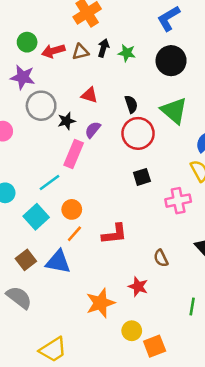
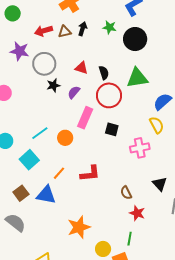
green circle: (27, 42) -> (13, 13), moved
green star: (127, 53) -> (109, 27), moved
red triangle: (89, 95) -> (82, 68), moved
gray circle: (41, 106) -> (44, 64), moved
green triangle: (174, 111) -> (137, 78), turned -50
pink rectangle: (74, 154) -> (85, 118), moved
black square: (142, 177) -> (112, 129), turned 32
orange circle: (72, 209) -> (65, 138), moved
red star: (138, 287) -> (137, 213), moved
green line: (192, 307) -> (130, 239), moved

